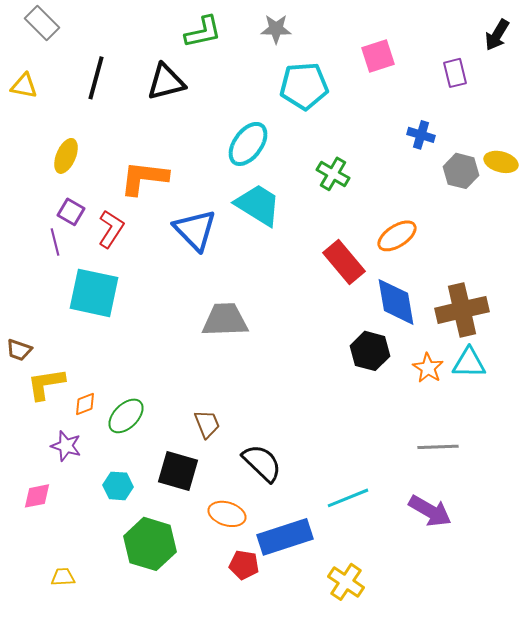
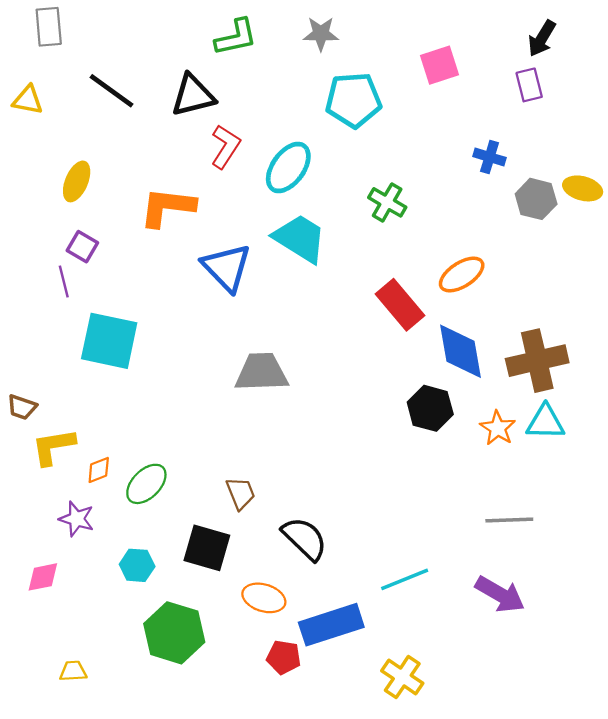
gray rectangle: (42, 23) -> (49, 27), turned 40
black arrow: (497, 35) -> (542, 38), moved
black line: (96, 78) -> (111, 91), turned -69
red L-shape: (111, 229) -> (225, 147), moved

